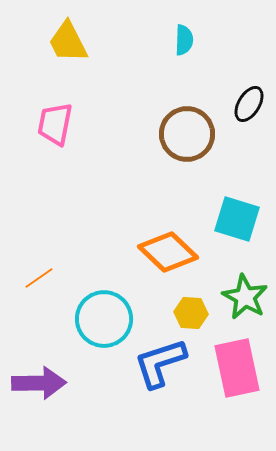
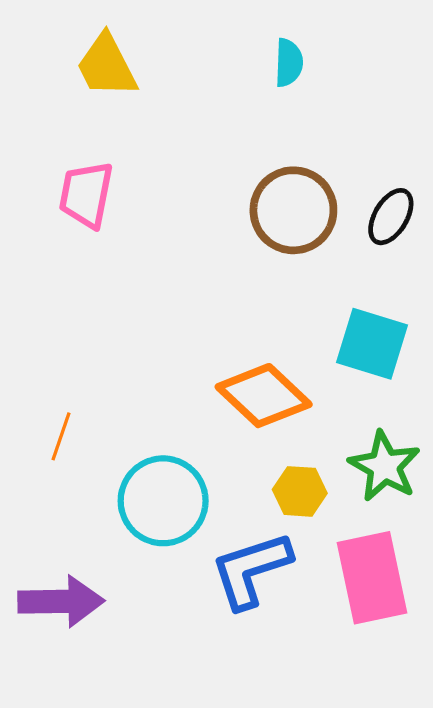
black ellipse: (249, 104) -> (391, 217), moved
orange line: (39, 278) -> (61, 436), turned -36

